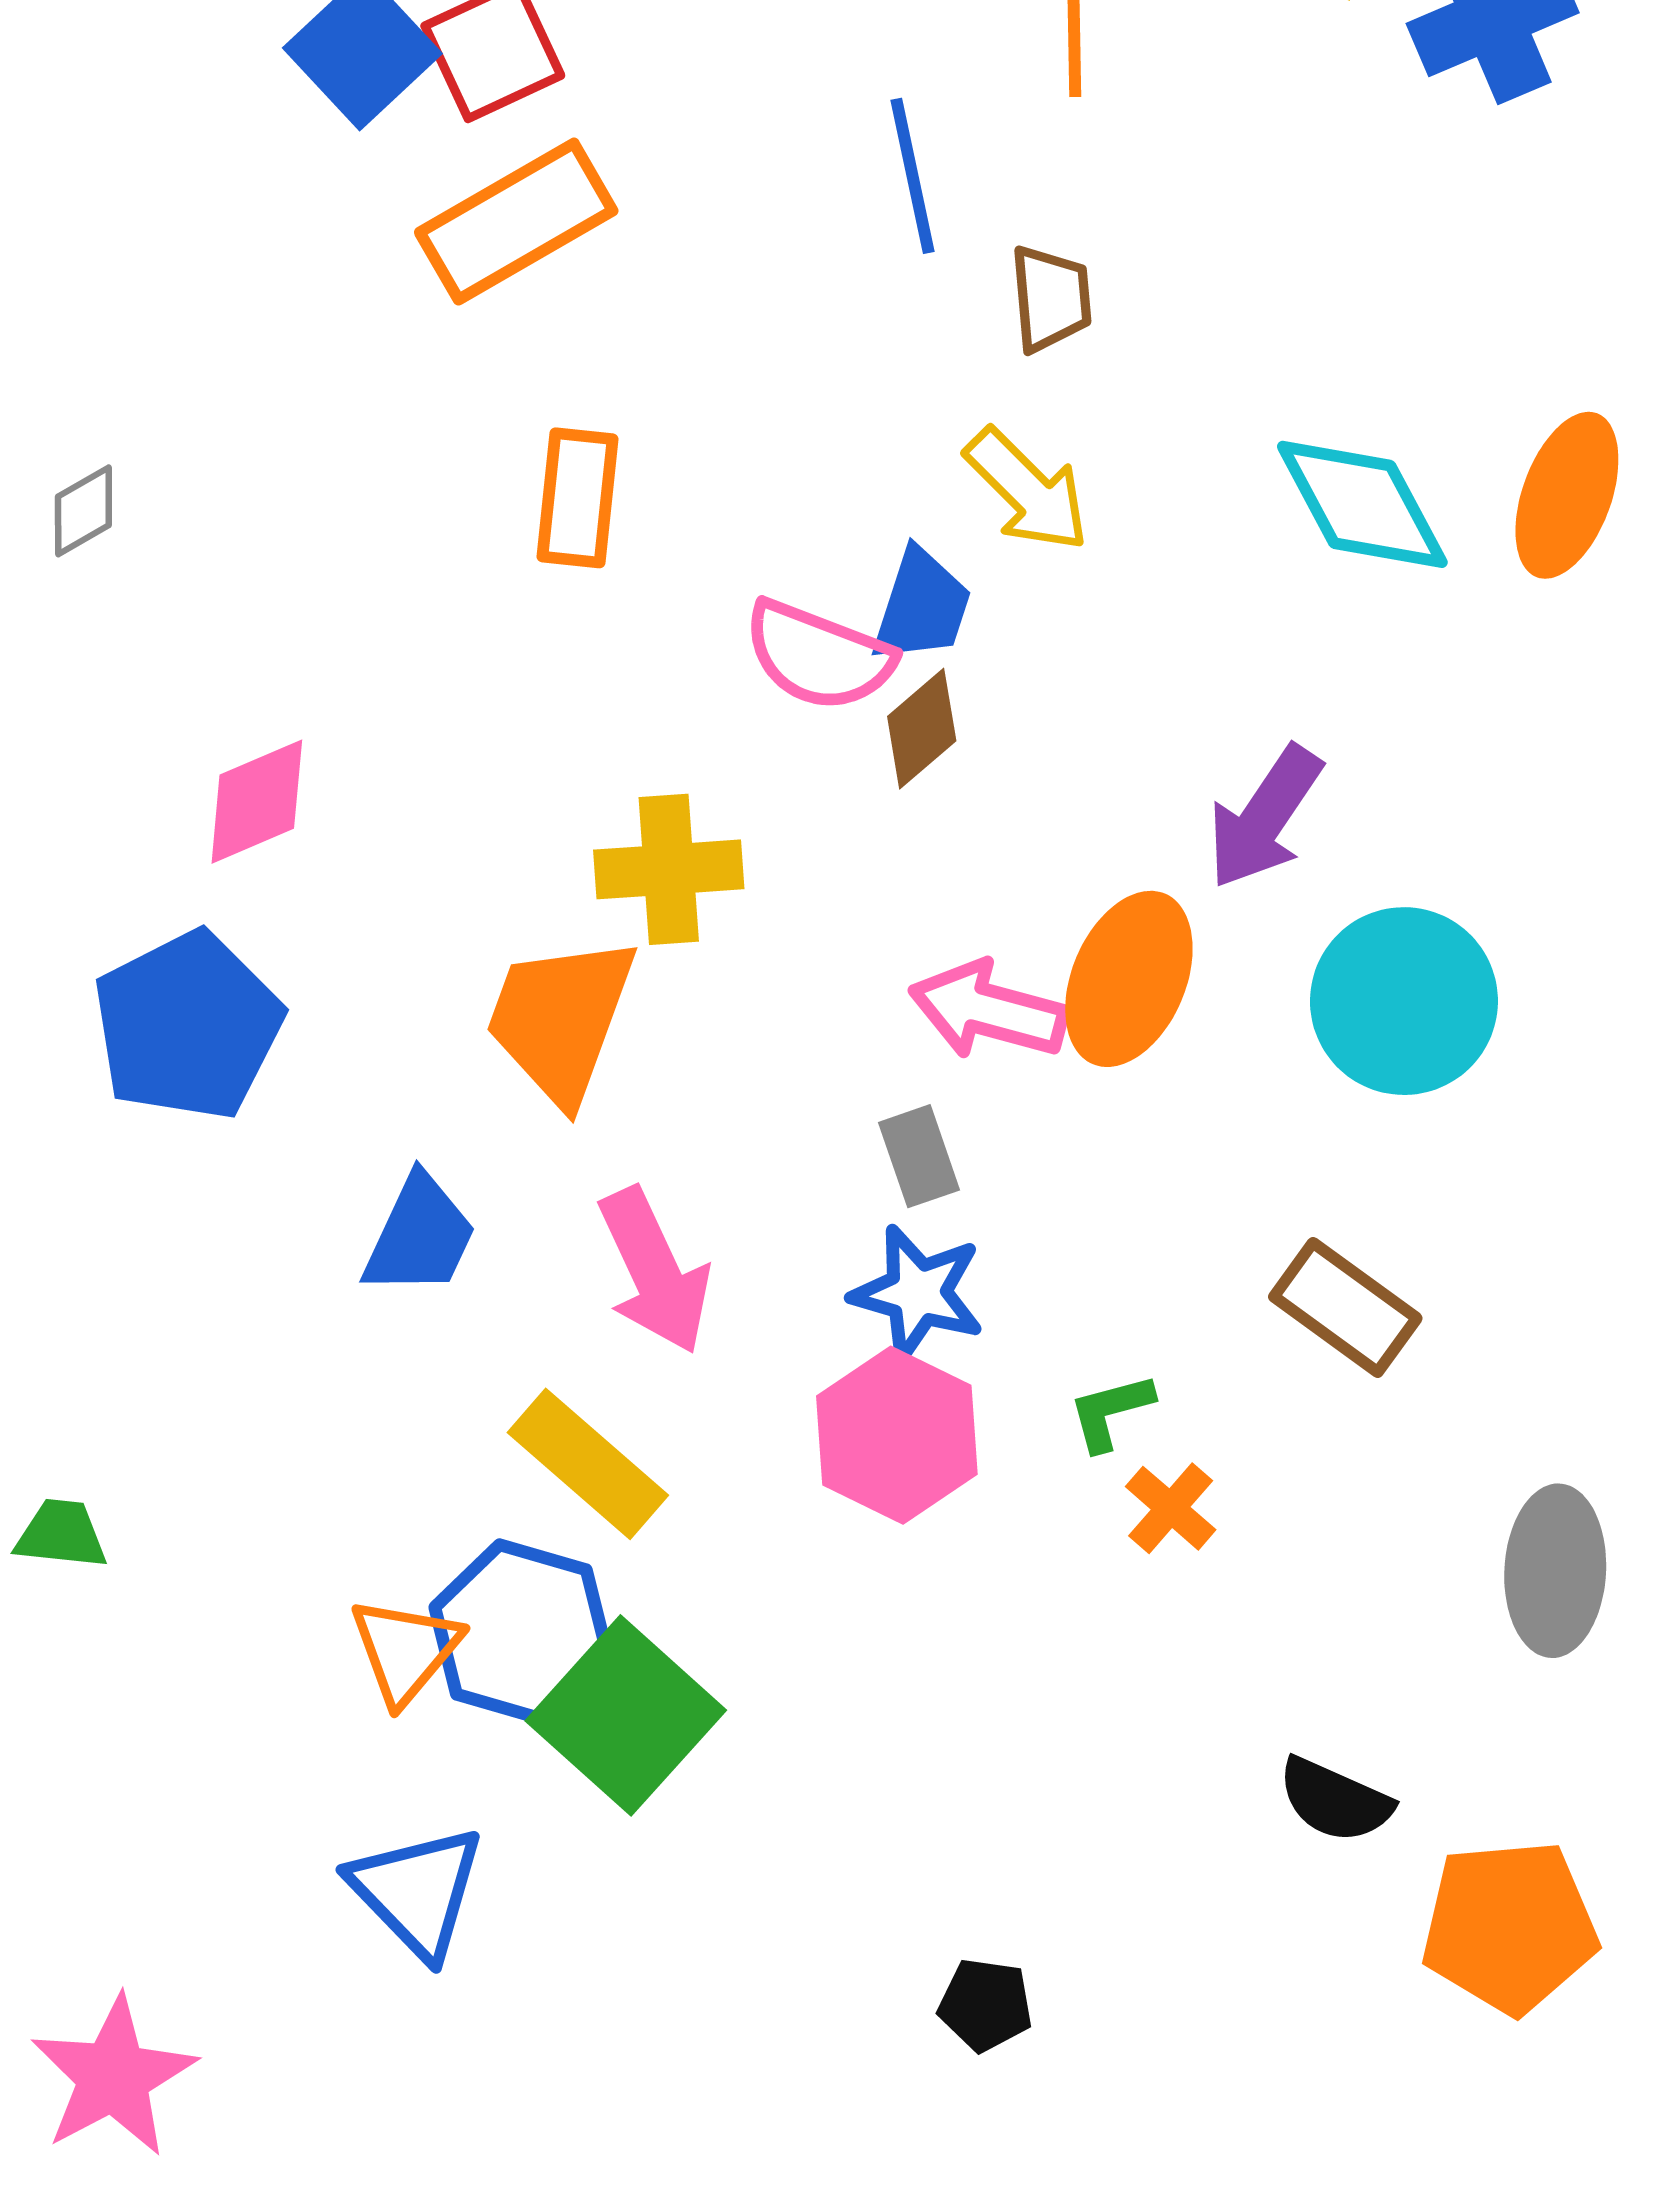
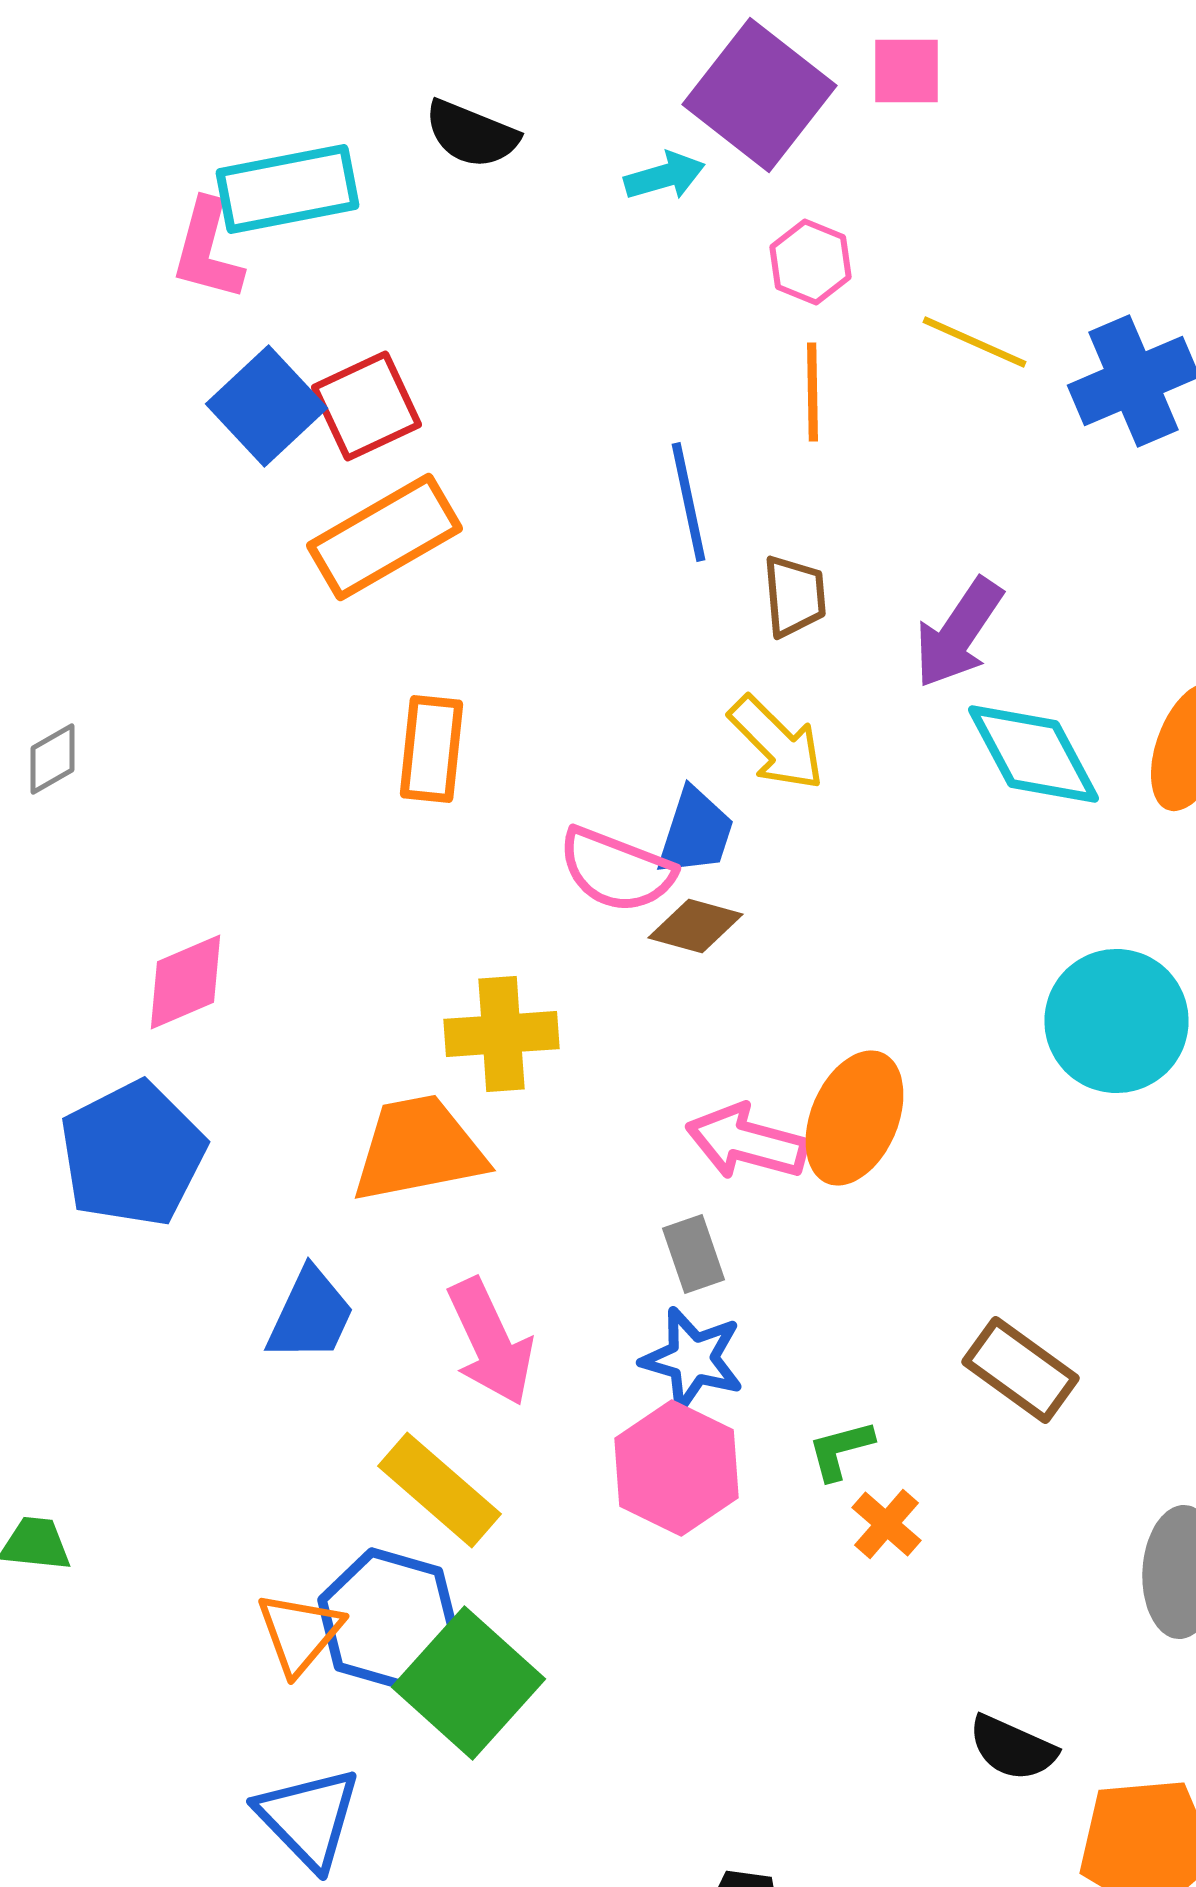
brown diamond: (922, 729) -> (696, 926), turned 56
purple arrow: (1264, 817) -> (958, 633), moved
cyan circle: (1404, 1001) -> (1116, 1021), moved
orange trapezoid: (561, 1019) -> (418, 1149), turned 59

